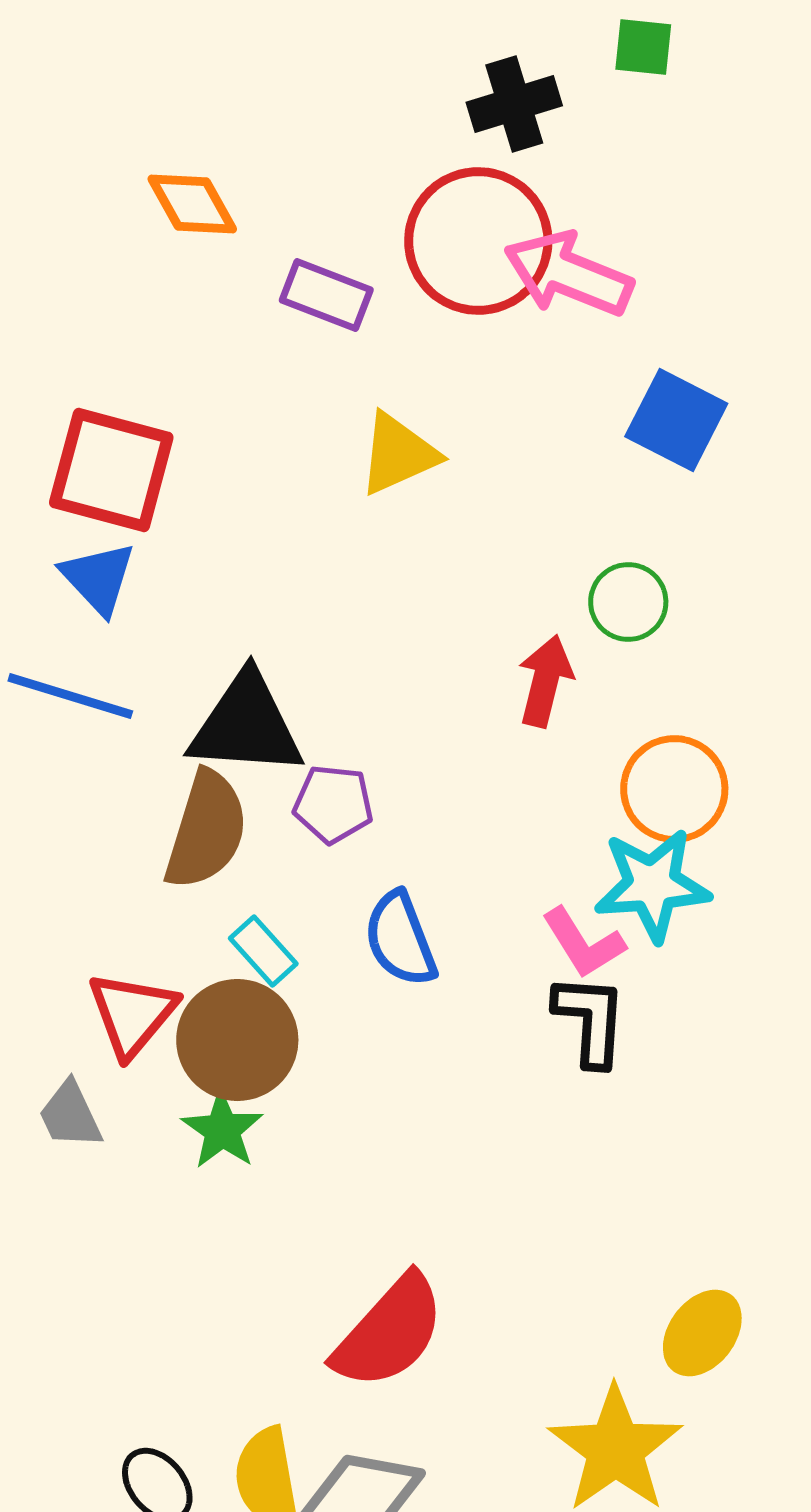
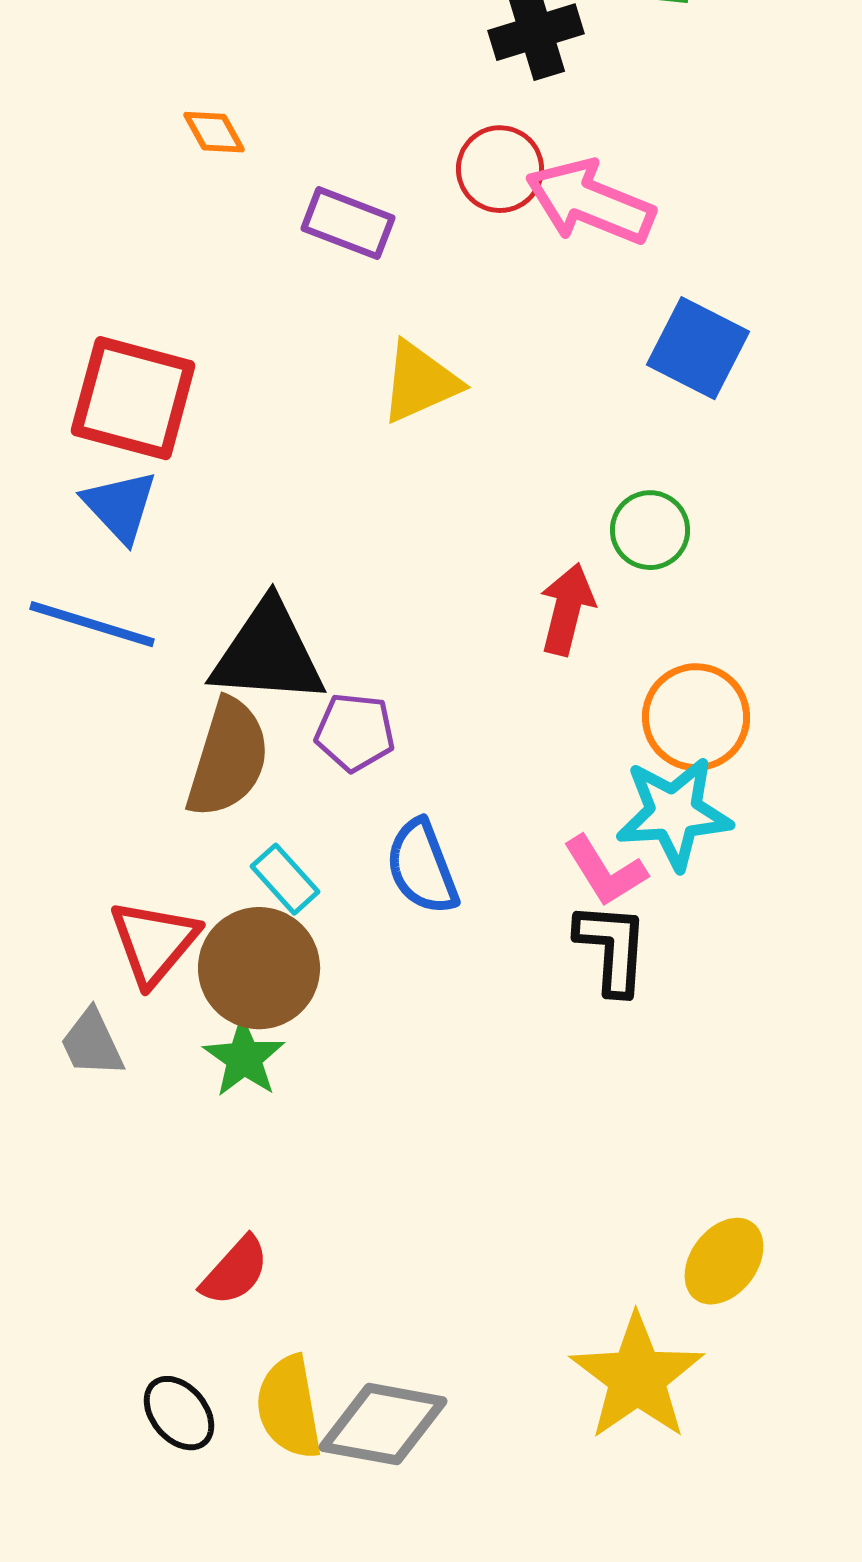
orange diamond: (192, 204) -> (214, 132), size x0.7
red circle: (478, 241) -> (500, 169), size x0.6
red semicircle: (389, 1332) -> (235, 1271), moved, size x0.6

